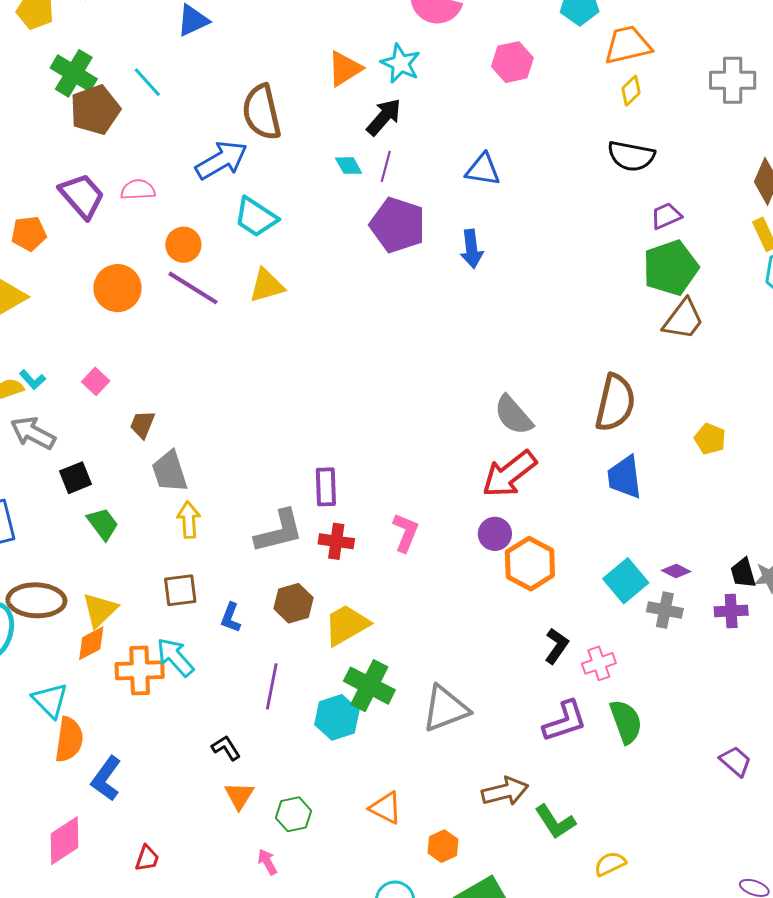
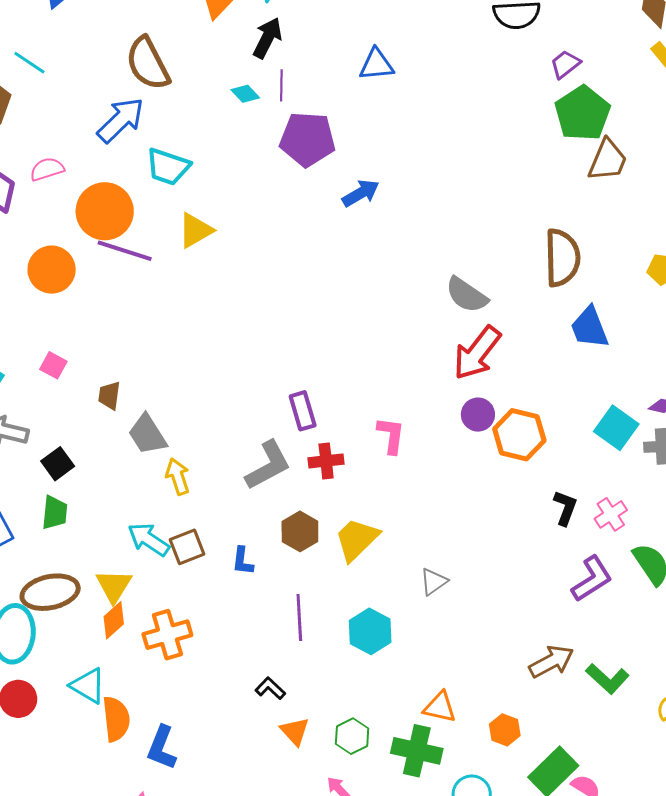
orange circle: (183, 245) -> (105, 211), size x1.6
blue arrow: (472, 249) -> (361, 193), moved, turned -99
green trapezoid: (103, 524) -> (55, 513), moved, turned 57
cyan arrow: (175, 657) -> (149, 539), moved
green cross: (369, 686) -> (417, 751), moved
gray triangle: (445, 709) -> (434, 582), moved, size x0.6

